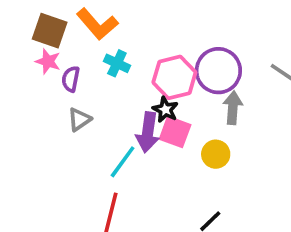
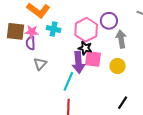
brown square: (50, 31) -> (15, 31), moved
pink star: (48, 61) -> (32, 32), moved
purple circle: (218, 71) -> (109, 21), size x0.7

